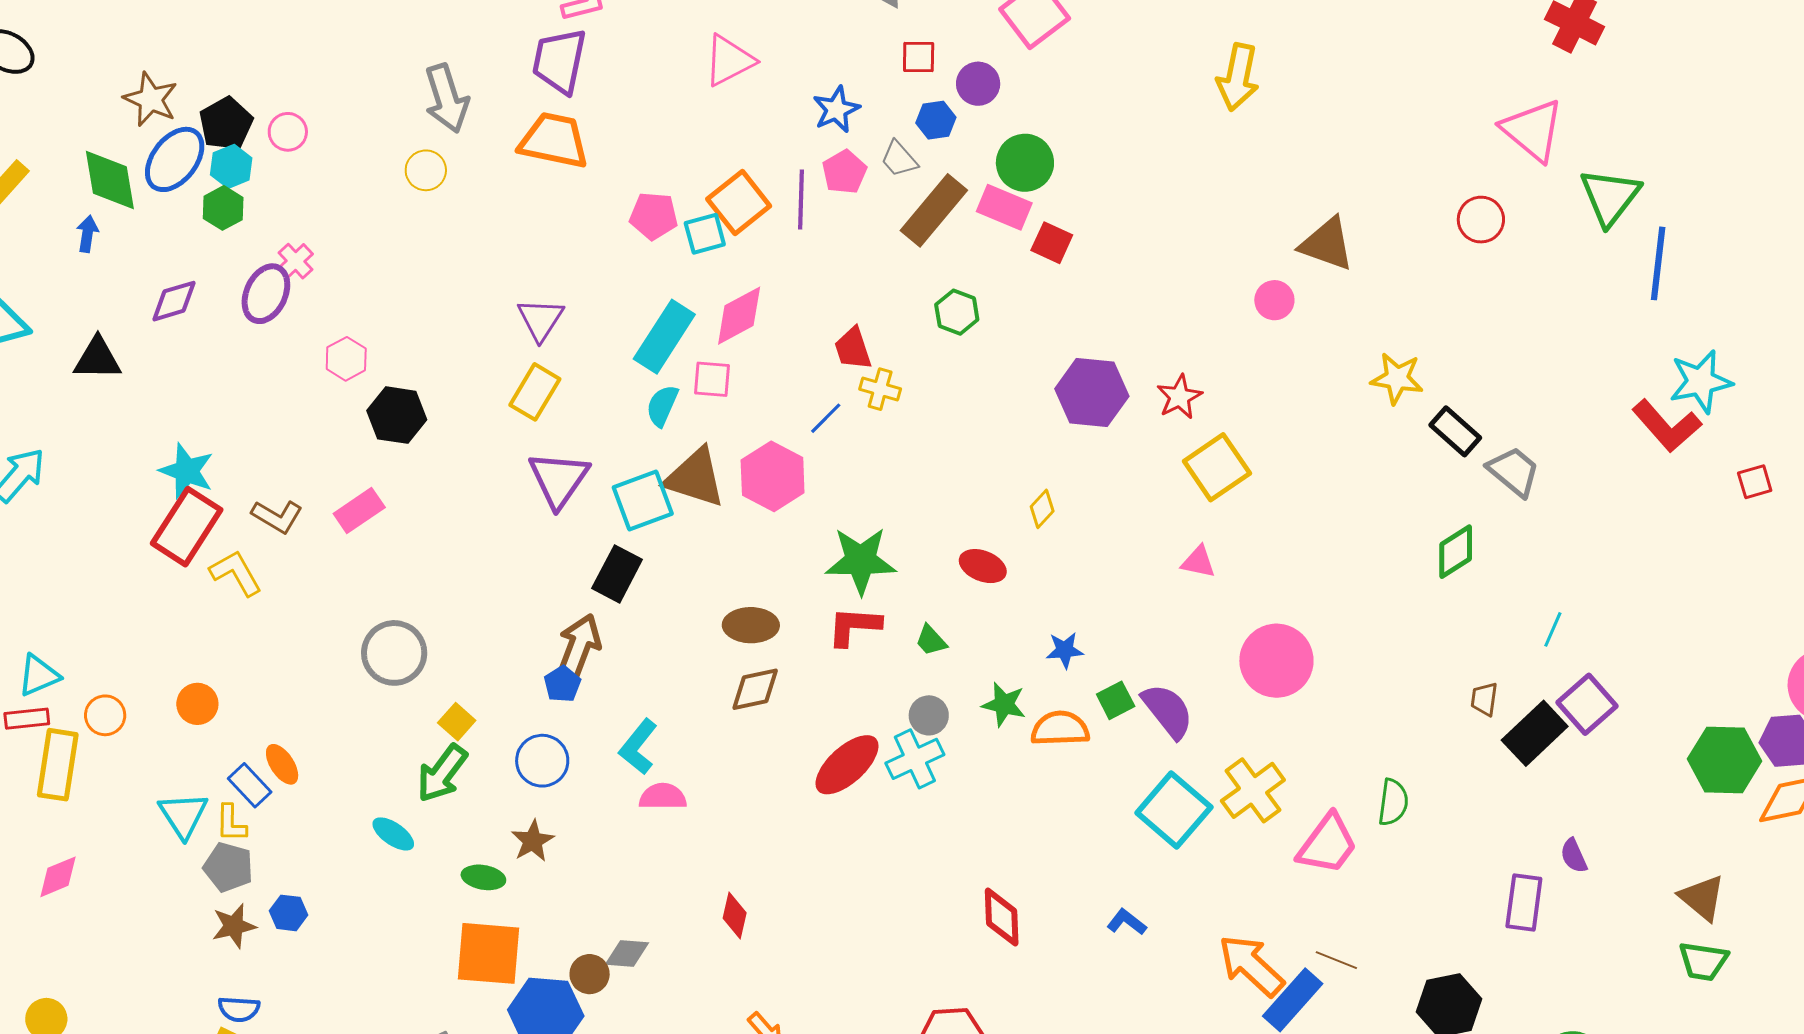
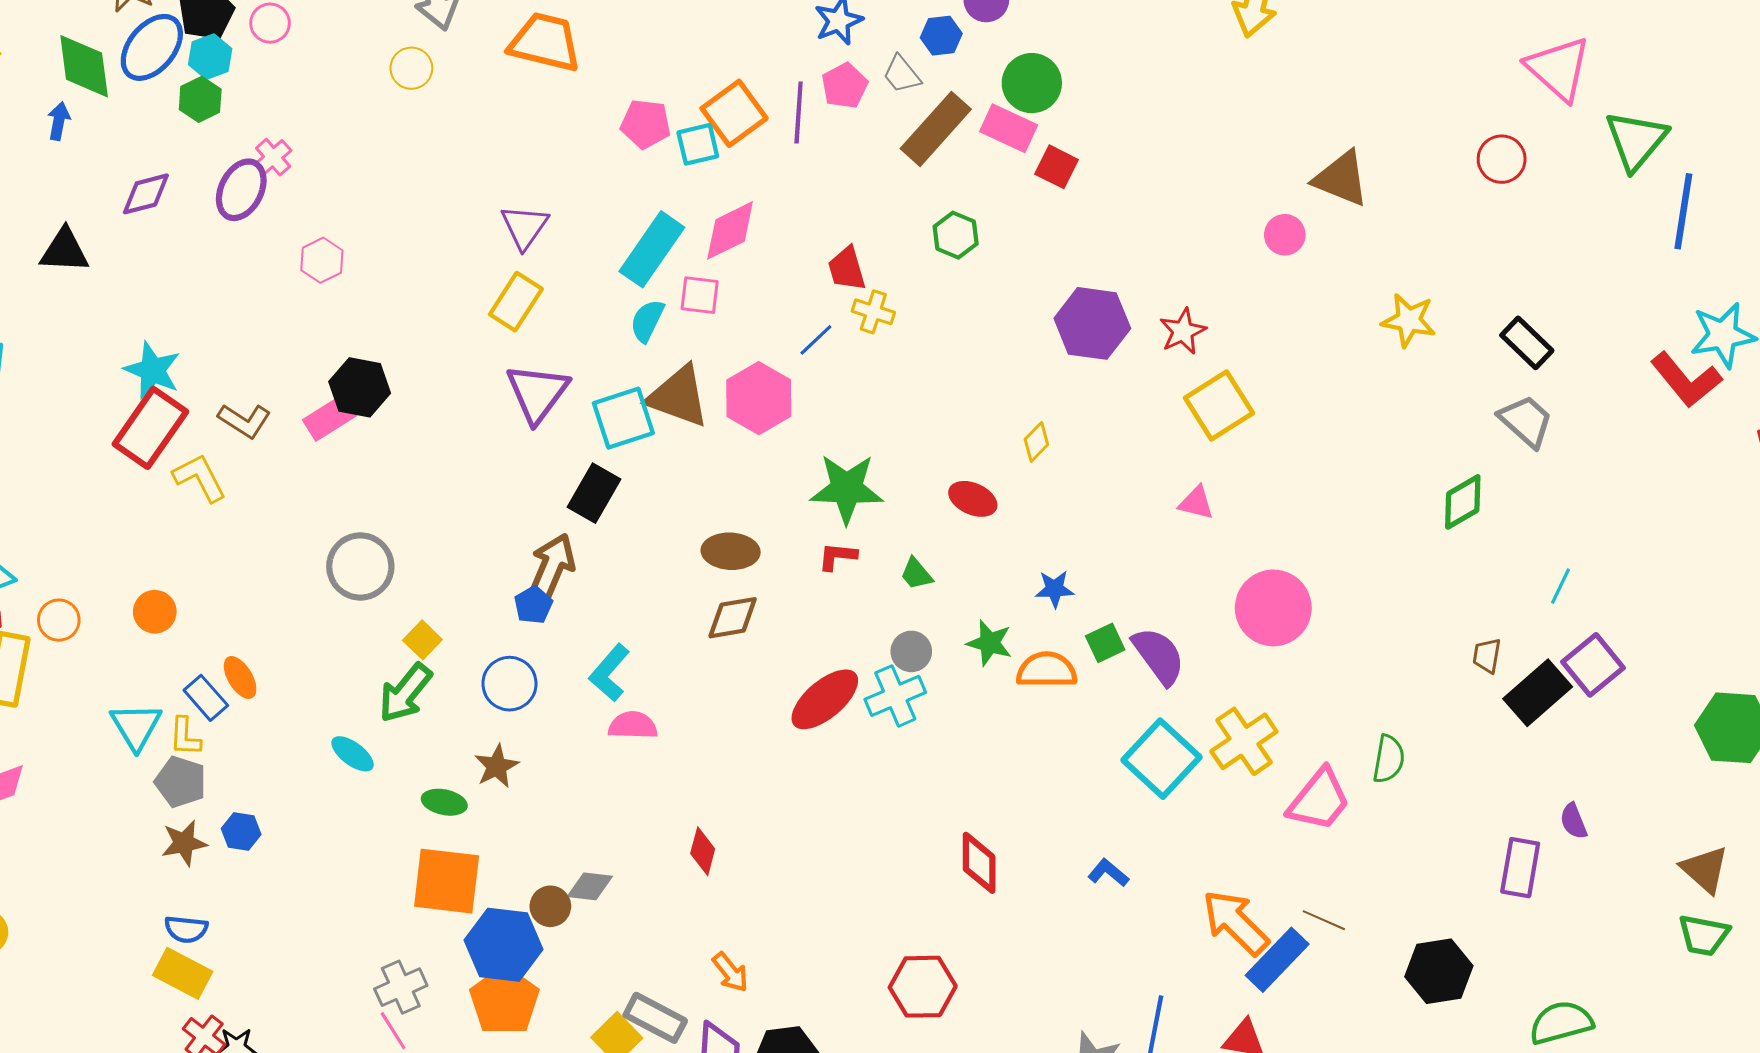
black hexagon: (397, 415) -> (360, 387), moved
black rectangle: (1455, 431) -> (1527, 343), moved
red L-shape: (854, 626) -> (837, 556), size x0.7

